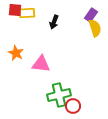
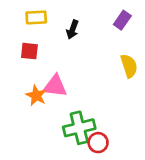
red square: (15, 10) -> (29, 51), moved
yellow semicircle: (95, 28) -> (129, 66), moved
orange star: (16, 53) -> (36, 95), moved

